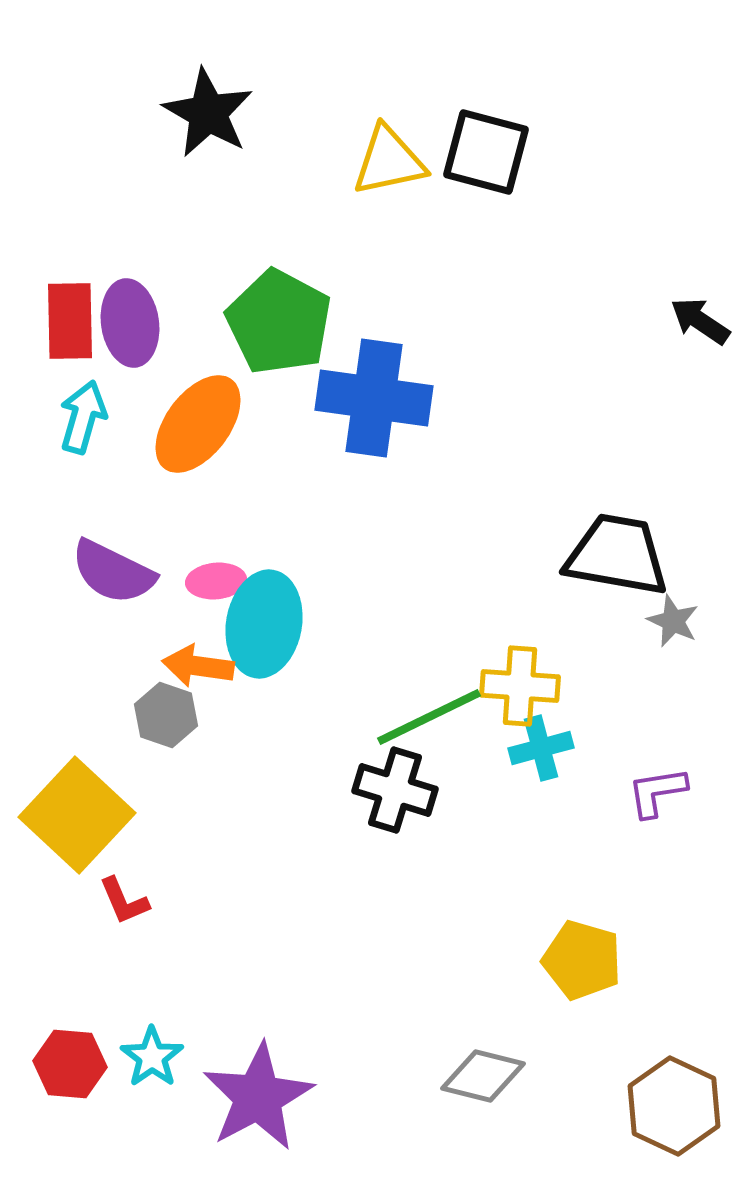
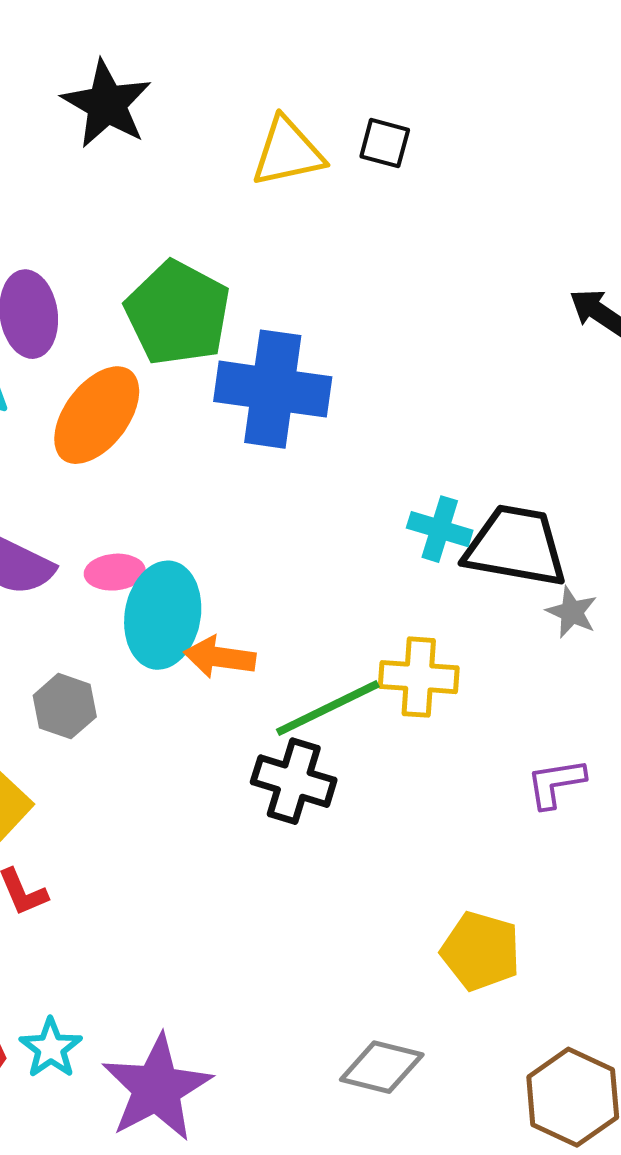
black square: (486, 152) -> (385, 143), size x0.6
orange arrow: (198, 666) -> (220, 657), moved
cyan cross: (541, 748) -> (440, 529), moved, turned 32

